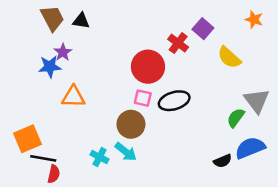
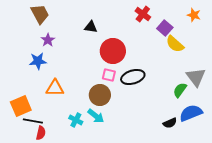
black triangle: (81, 21) -> (91, 27), moved
purple square: (203, 29) -> (165, 28), moved
red cross: (178, 43) -> (143, 14), moved
blue star: (50, 67) -> (38, 61), moved
orange triangle: (73, 97) -> (55, 88), moved

